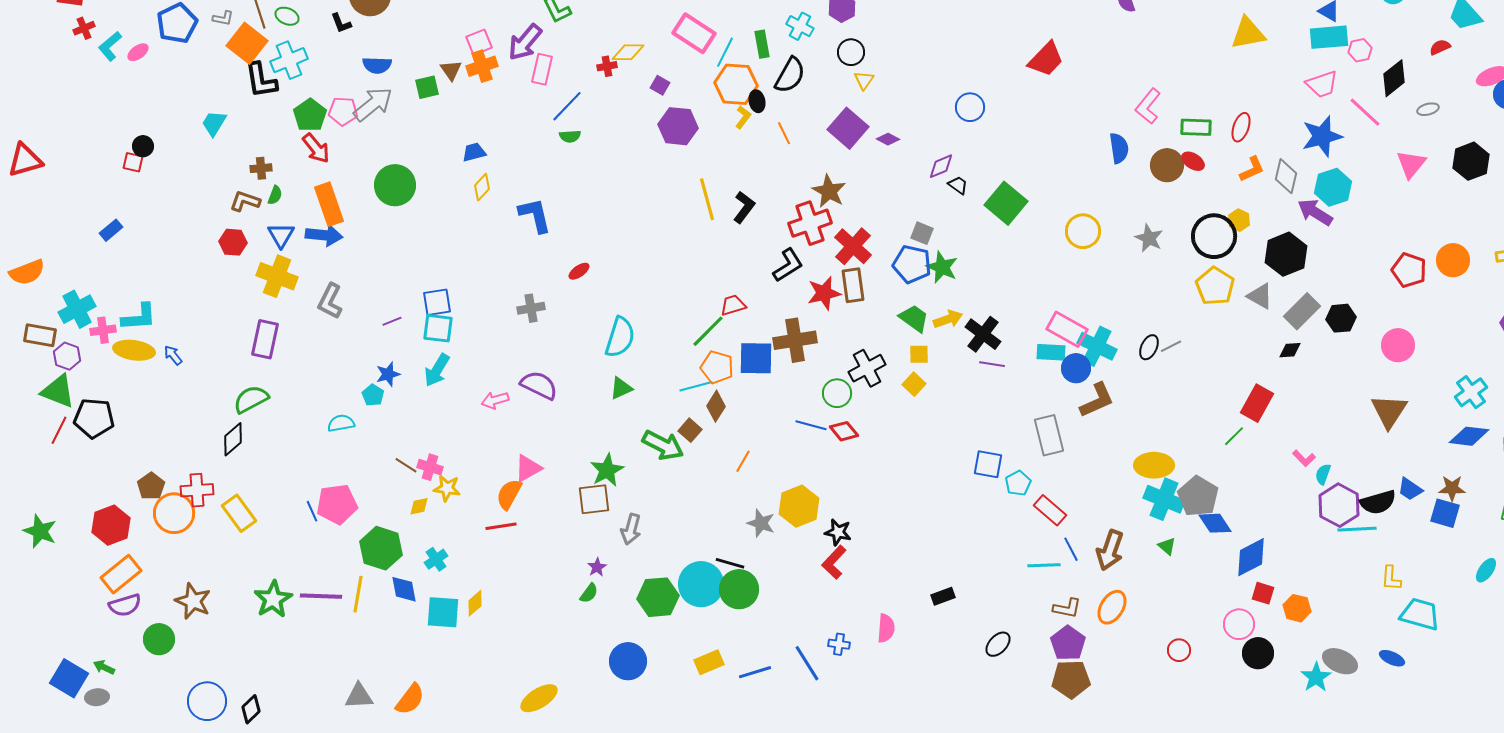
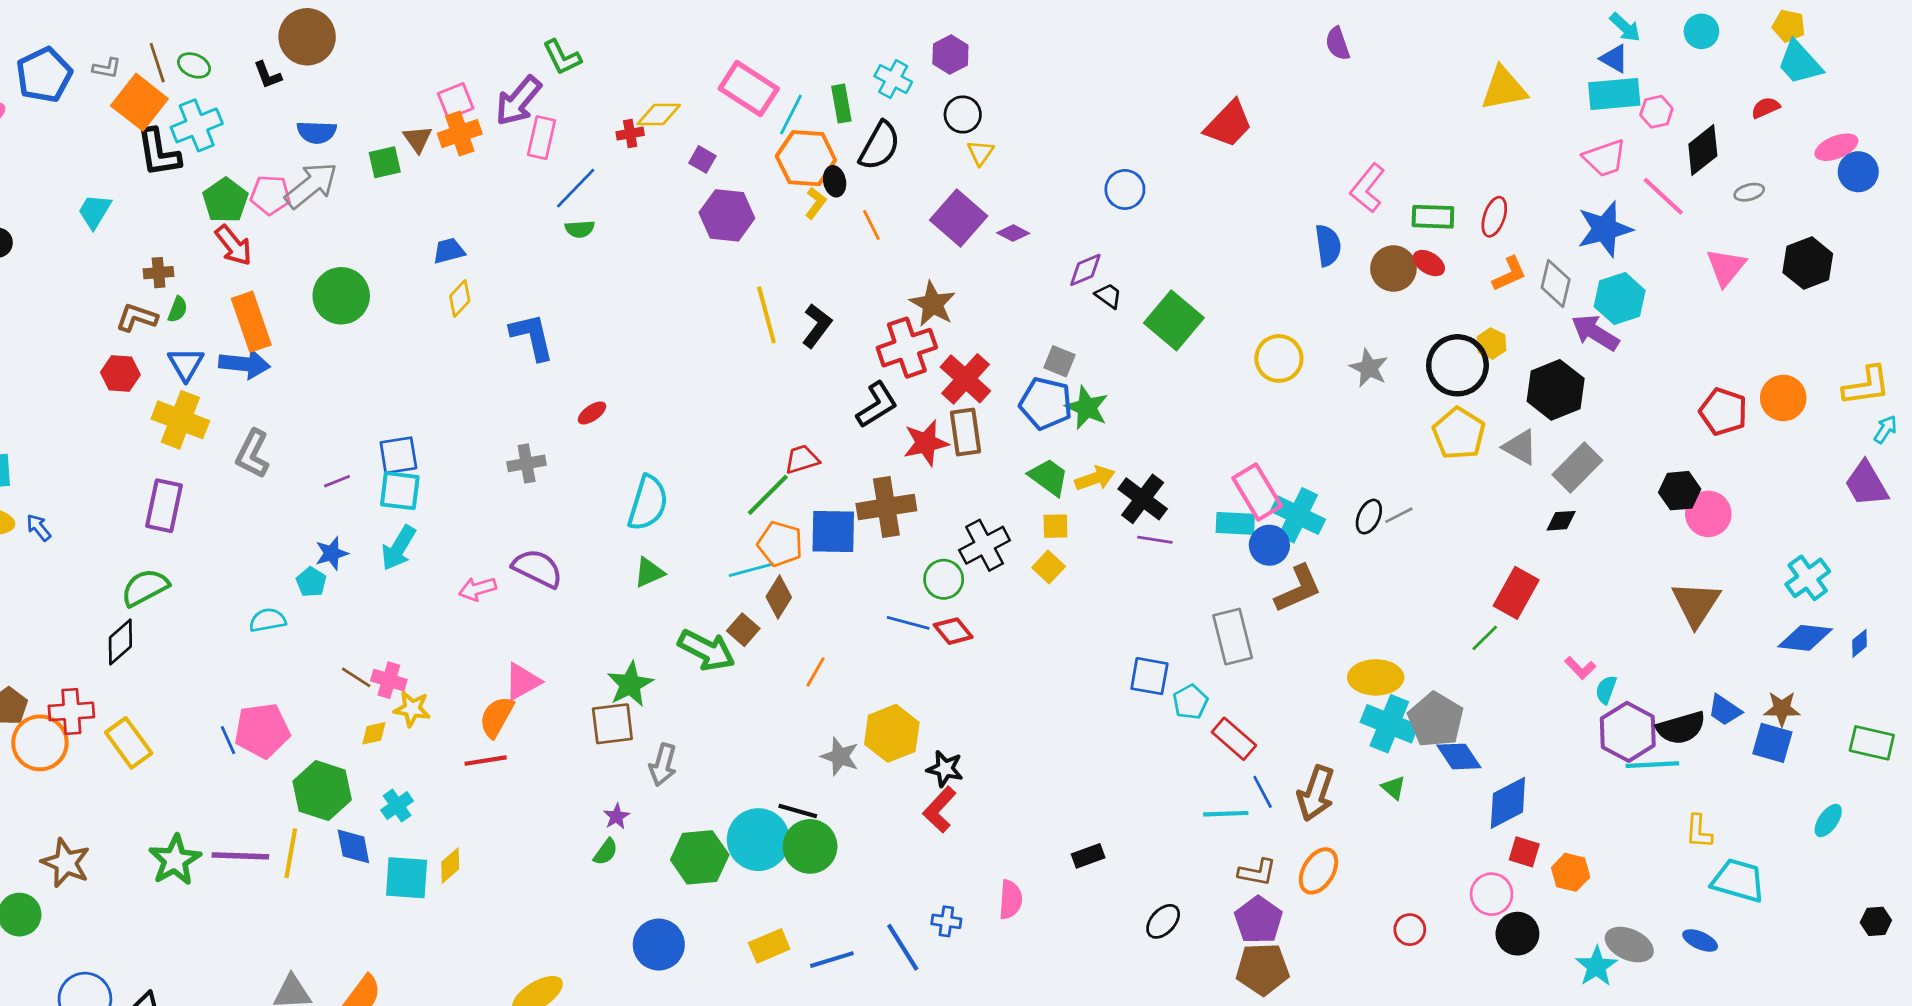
black hexagon: (1341, 318) -> (1680, 491), moved
pink rectangle: (1067, 329) -> (1257, 492), turned 30

